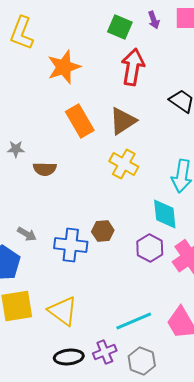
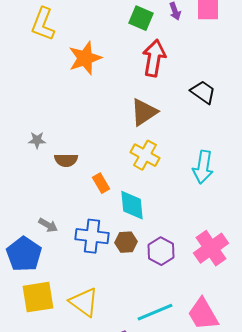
orange rectangle: (80, 121) -> (101, 183), moved, size x0.6
cyan diamond: (165, 214) -> (132, 205), moved
brown hexagon: (103, 231) -> (126, 242), moved
purple hexagon: (150, 248) -> (161, 251), moved

